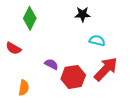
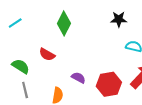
purple semicircle: (51, 64) -> (78, 78), moved

